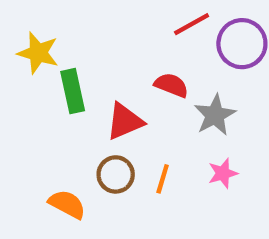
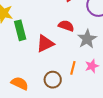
brown circle: (116, 174) -> (53, 80), moved
orange line: (163, 179) -> (73, 68), moved

